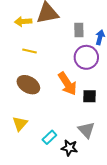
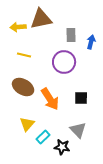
purple circle: (86, 57) -> (64, 62), moved
orange arrow: (67, 84) -> (50, 99), moved
yellow triangle: (20, 124) -> (27, 124), moved

